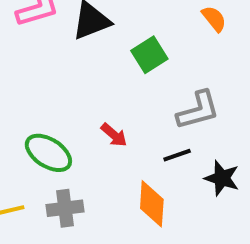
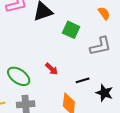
green square: (149, 55) -> (71, 30), turned -36
gray L-shape: (198, 110) -> (100, 46), moved

